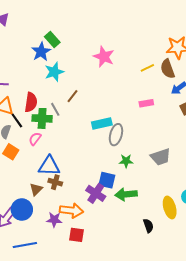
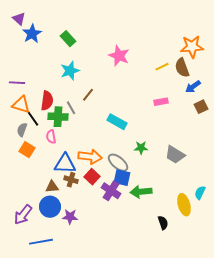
blue star: (41, 52) -> (32, 34), moved
cyan rectangle: (102, 123) -> (117, 122), turned 42
gray ellipse: (116, 135) -> (118, 163), moved, turned -65
pink semicircle: (35, 139) -> (51, 137), turned -48
gray trapezoid: (161, 157) -> (175, 155), turned 50
green star: (126, 161) -> (141, 148), moved
brown triangle: (36, 189) -> (52, 187), turned 40
blue circle: (22, 210) -> (50, 207), moved
orange arrow: (71, 211) -> (90, 157), moved
red square: (77, 235) -> (92, 177), moved, turned 35

